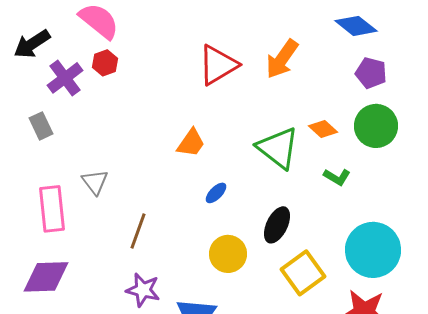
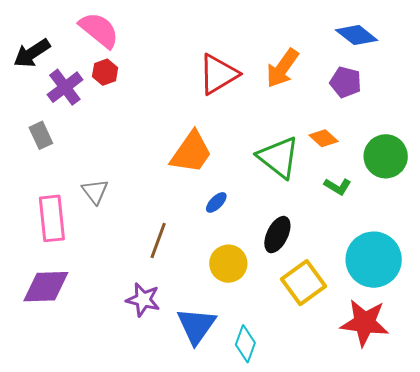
purple pentagon: (371, 73) -> (346, 82), moved
green circle: (376, 126) -> (386, 156), moved
orange trapezoid: (191, 143) -> (191, 152), size x1.5
brown line: (138, 231) -> (158, 241), moved

